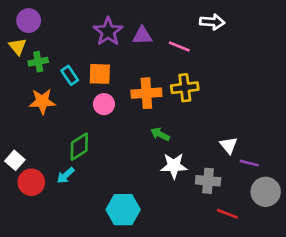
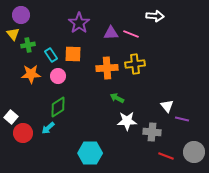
purple triangle: (142, 36) -> (111, 33), moved
pink circle: (104, 104) -> (58, 76), moved
gray circle: (266, 192) -> (194, 152), moved

